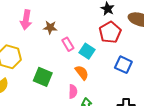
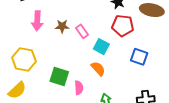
red pentagon: (110, 32) -> (123, 26), turned -30
pink rectangle: (68, 44) -> (82, 31), moved
pink semicircle: (73, 91) -> (79, 88), moved

